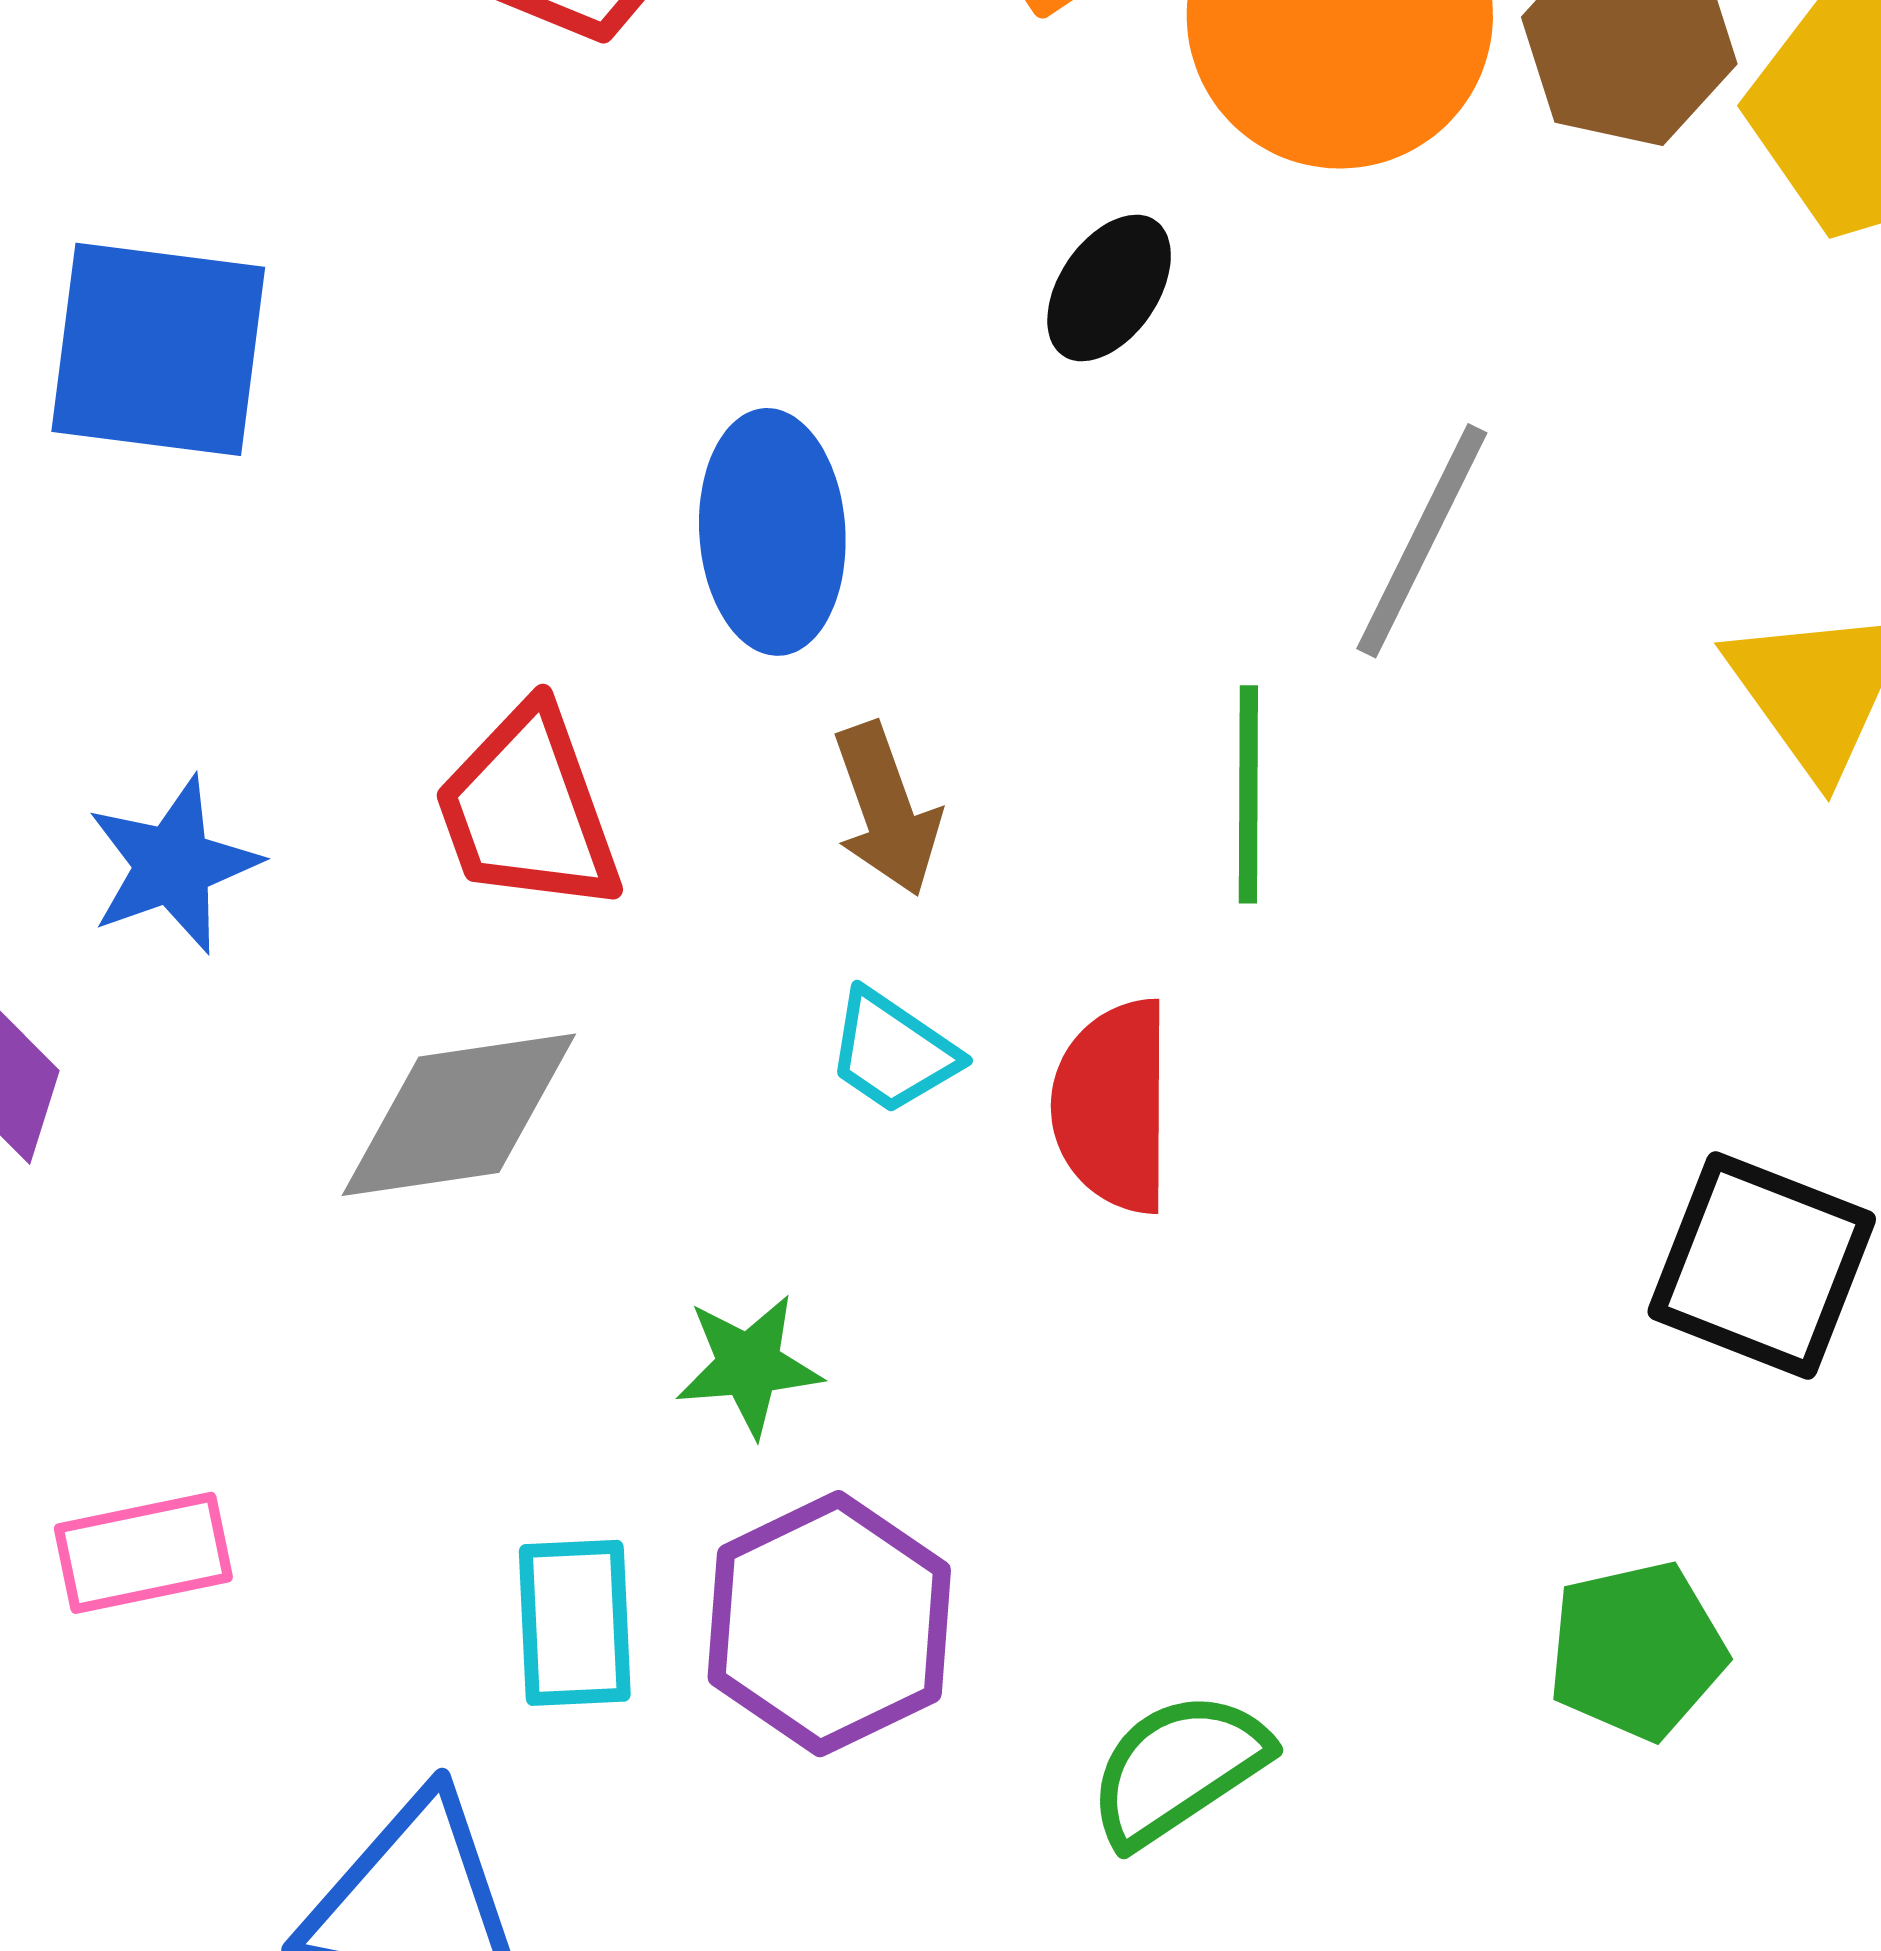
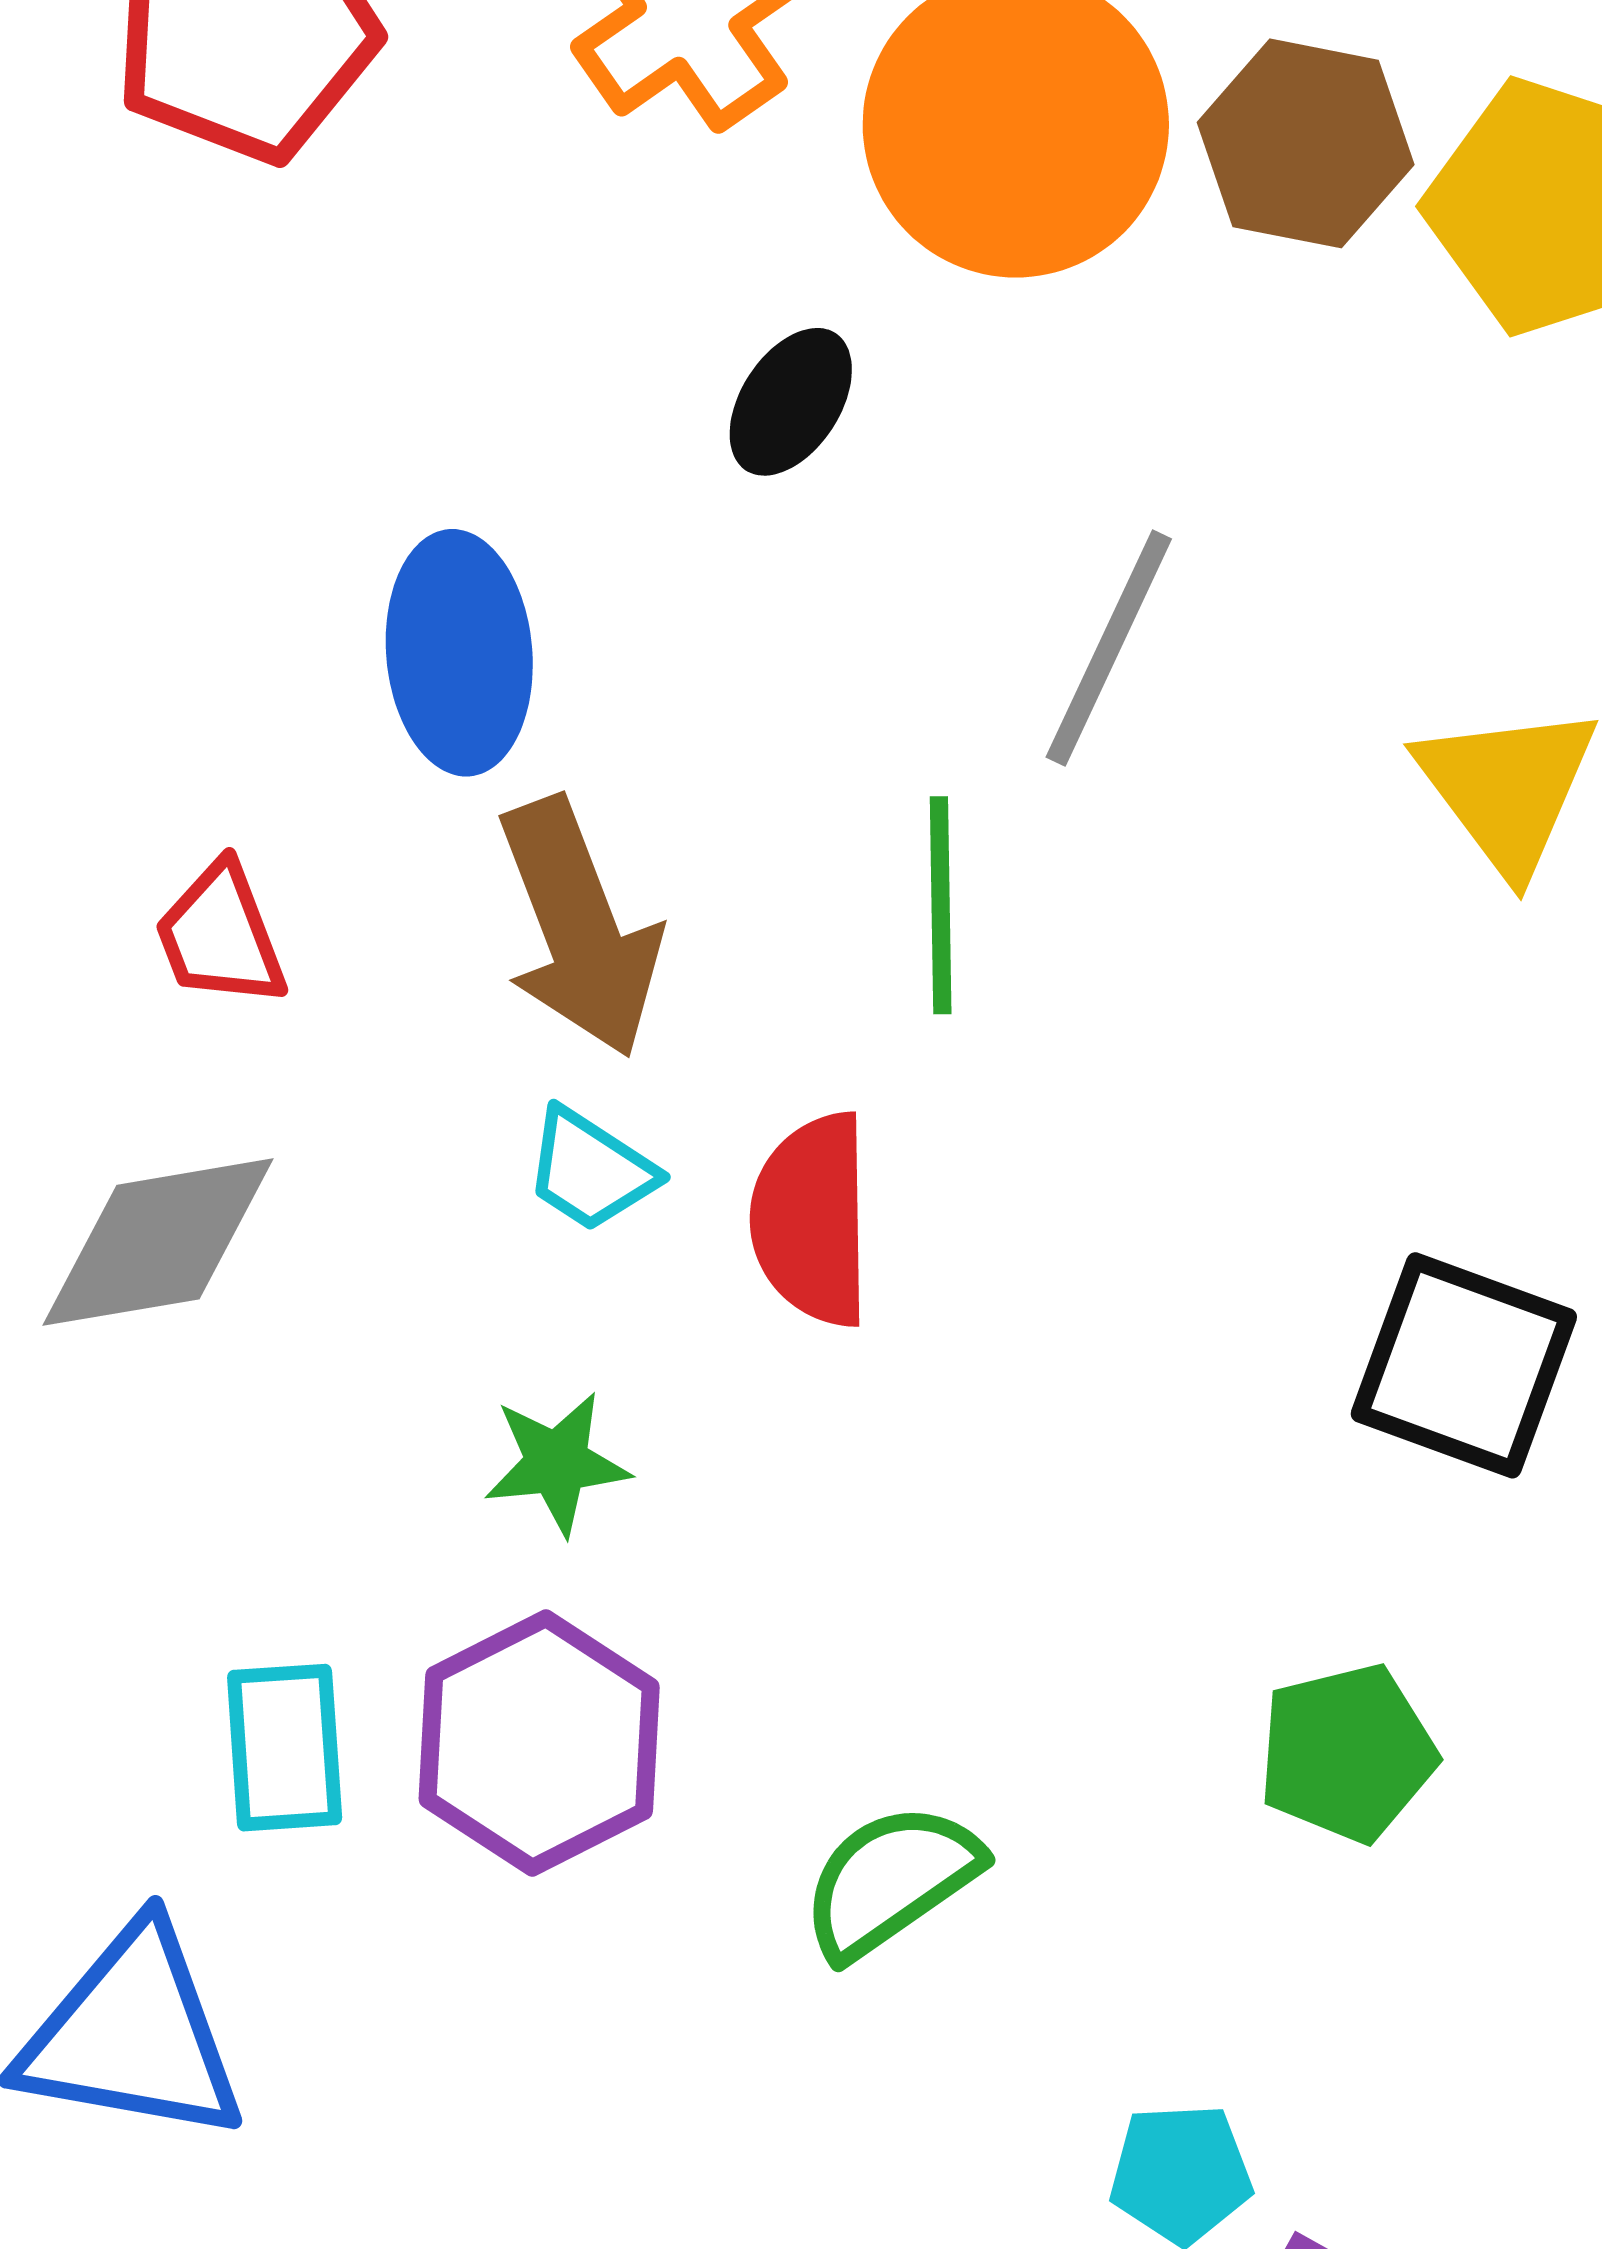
brown arrow: (886, 809) -> (579, 928), size x1.5
red trapezoid: (528, 810) -> (220, 935), size x0.7
green star: (749, 1365) -> (557, 1463), moved

